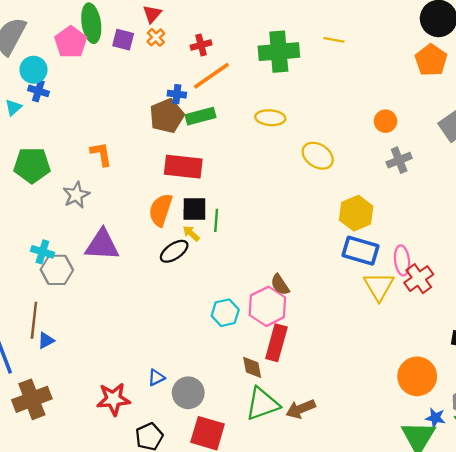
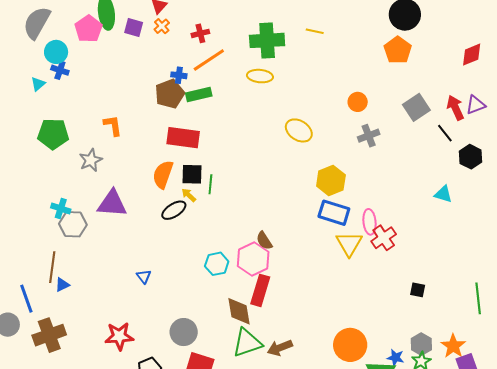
yellow ellipse: (270, 118) -> (260, 76), moved
brown diamond: (252, 367) -> (239, 311), size x1.4
orange circle: (417, 376) -> (350, 345), moved
blue triangle: (156, 378) -> (144, 277), moved, turned -42

